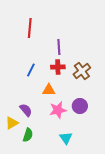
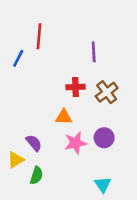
purple line: (59, 47) -> (94, 52), moved
blue line: (31, 70) -> (18, 58), moved
cyan triangle: (66, 138) -> (103, 185), moved

